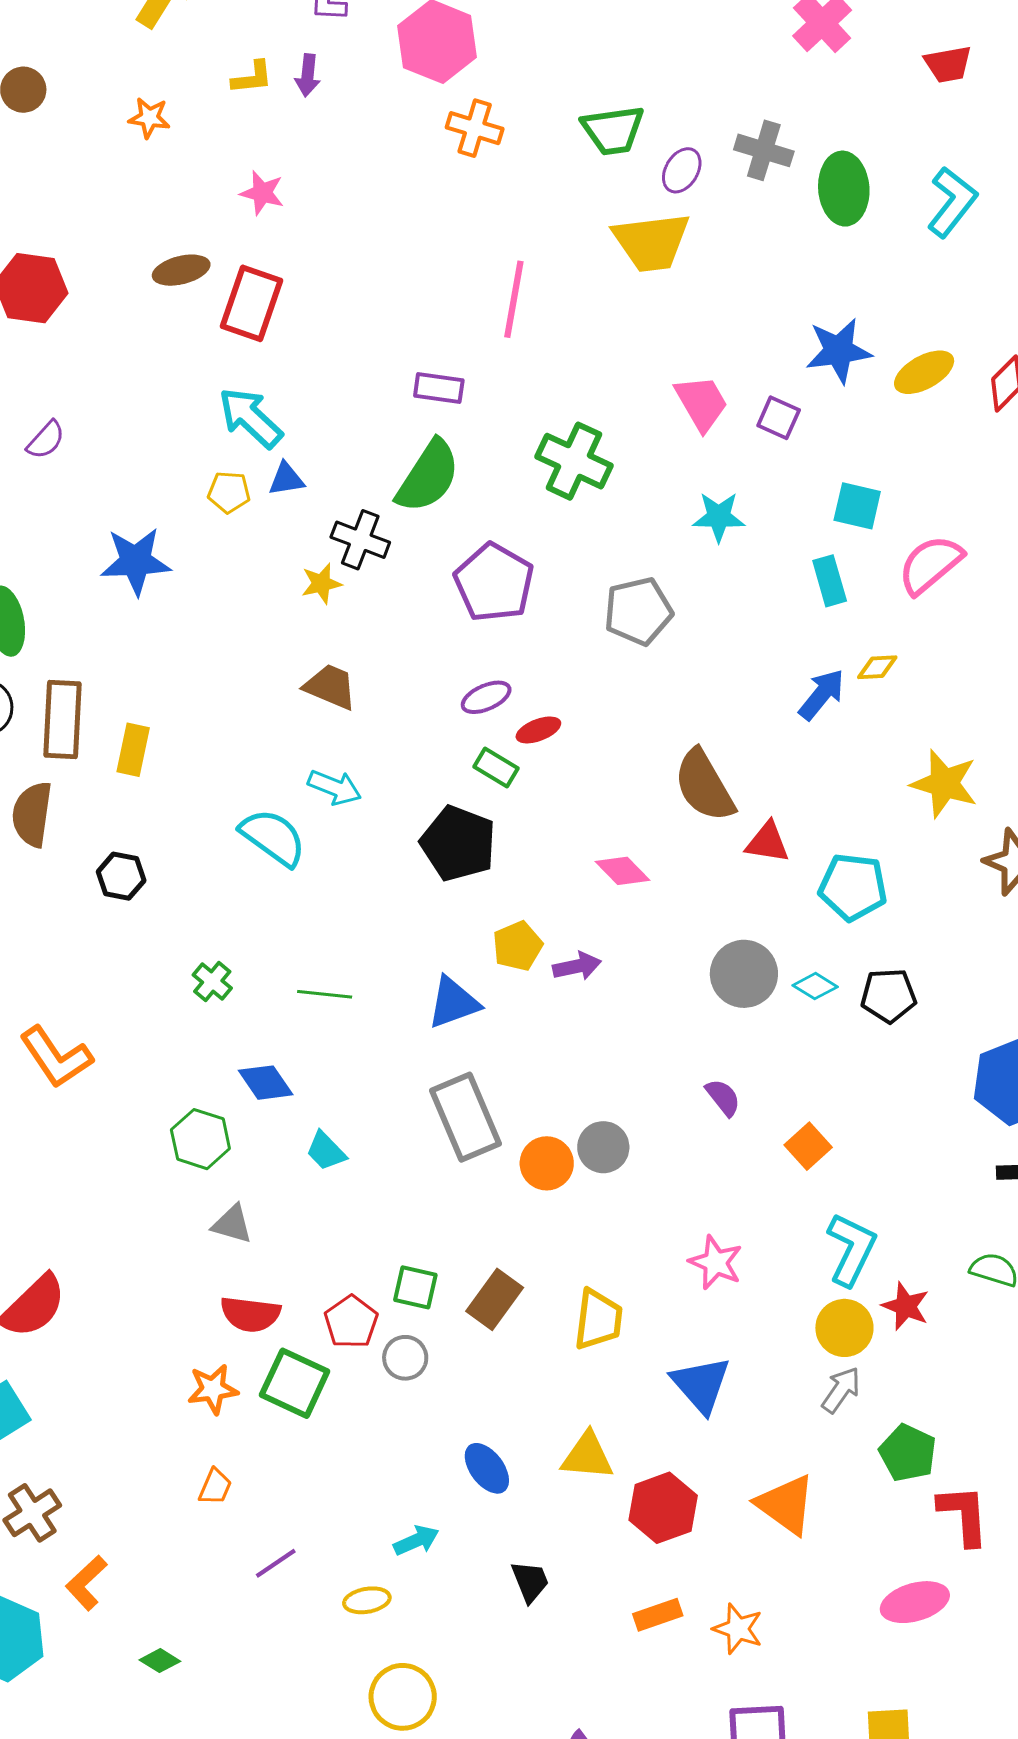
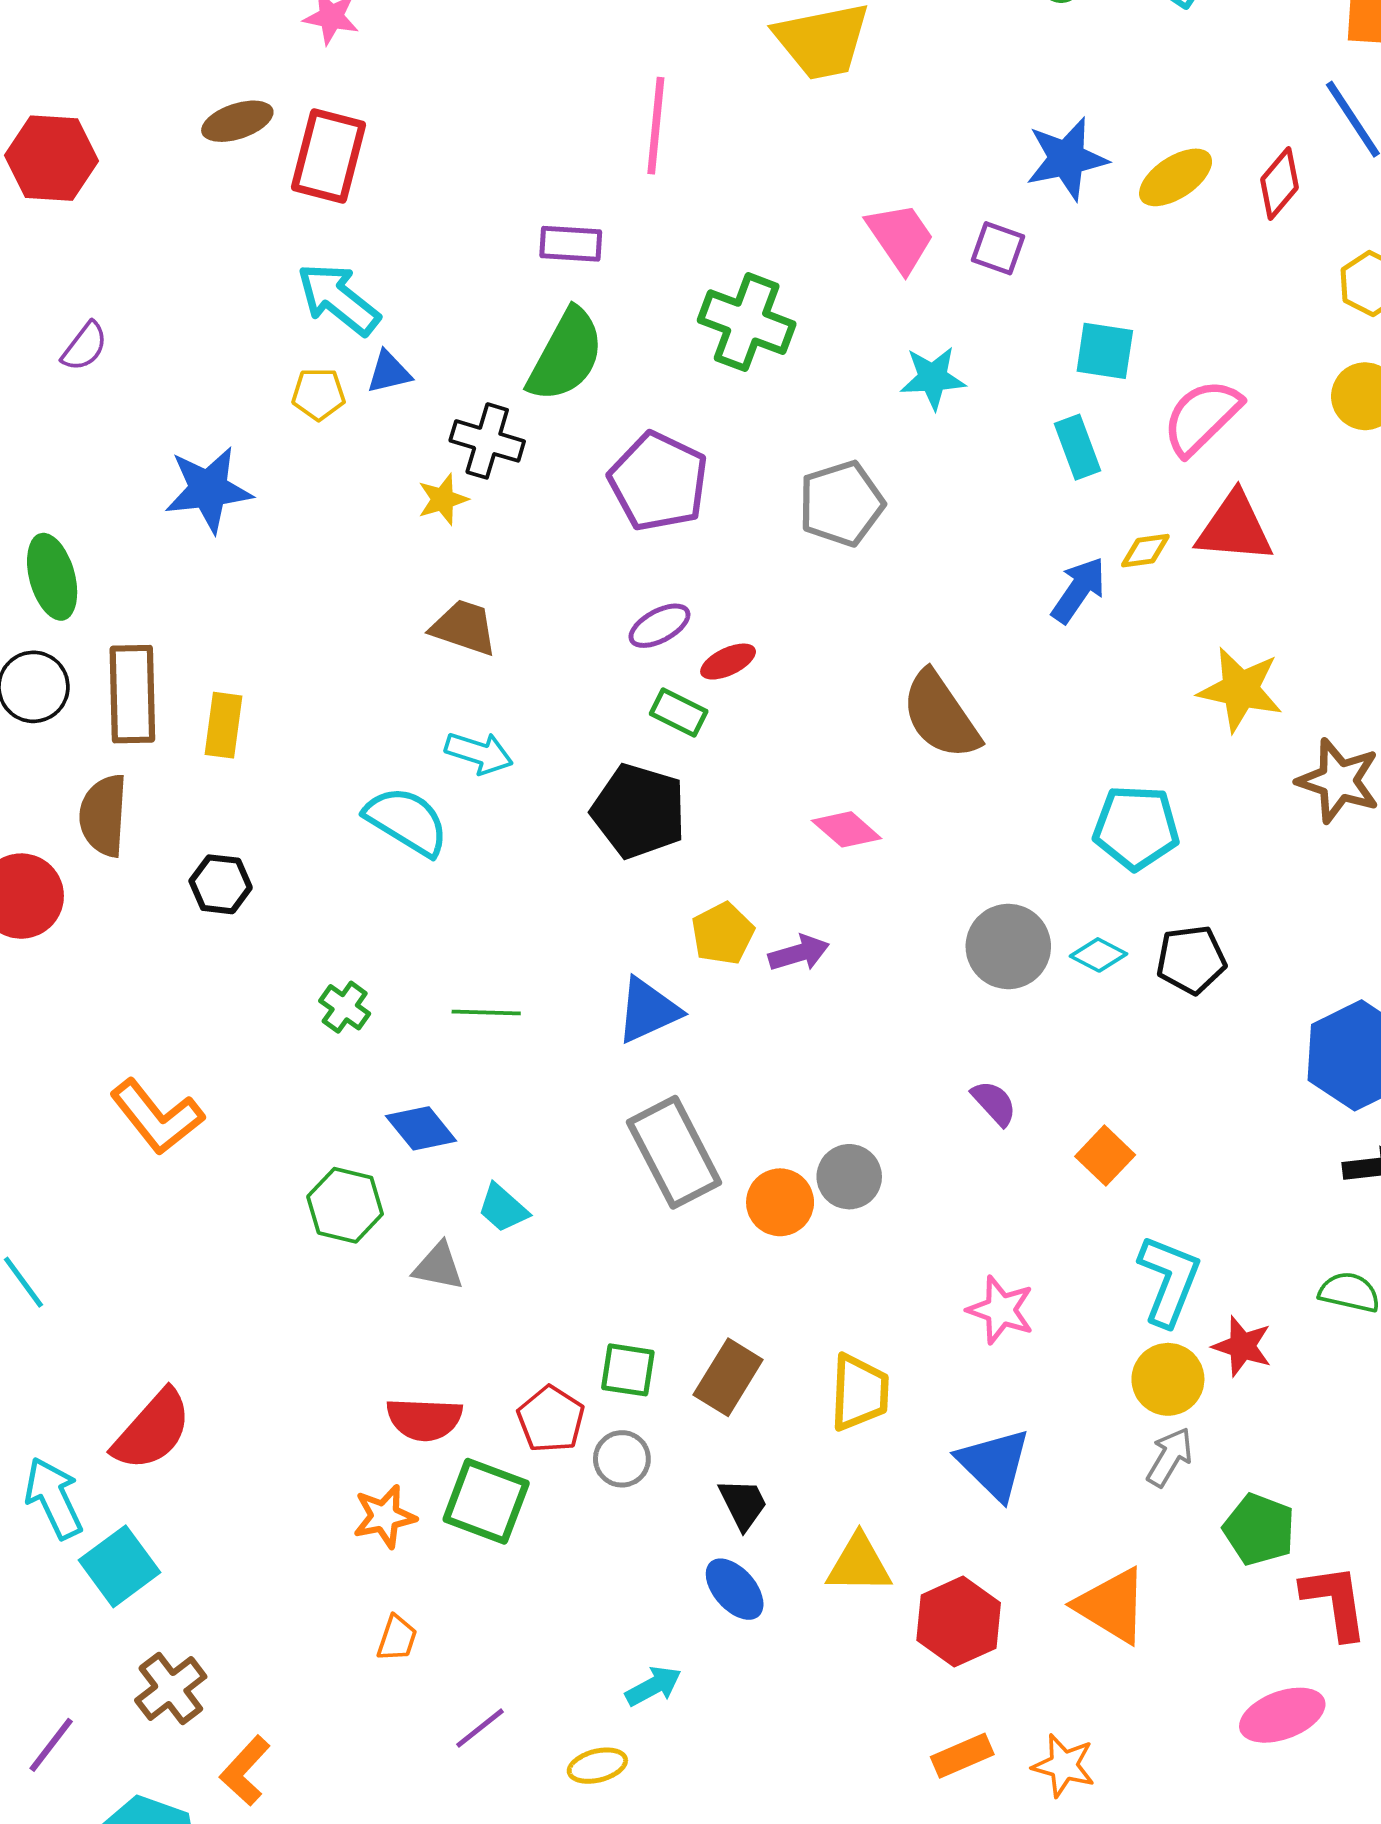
red triangle: (767, 842) -> (1235, 528), moved, size x1.4
gray triangle: (232, 1224) -> (438, 1266), moved
black trapezoid: (530, 1582) -> (743, 1504), moved

